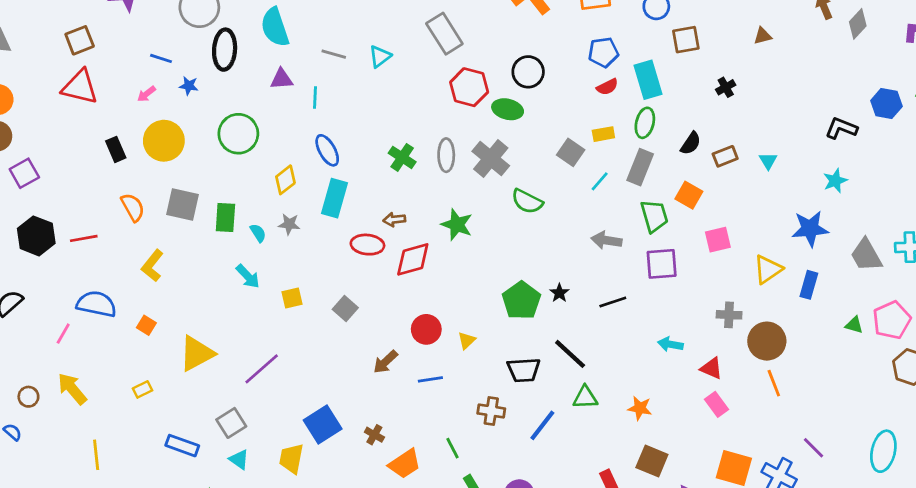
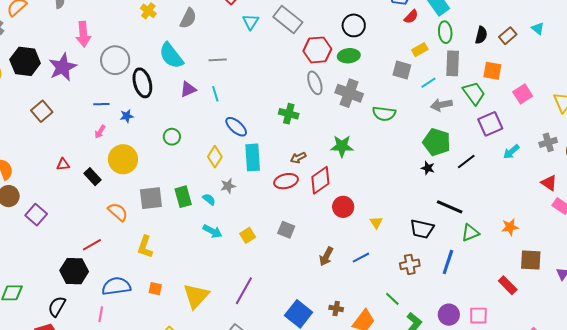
cyan triangle: (380, 56) -> (251, 22), moved
red triangle: (80, 87) -> (63, 164), moved, size x0.5
green circle: (238, 134) -> (172, 137), size x0.6
gray ellipse: (446, 155) -> (315, 83), moved
cyan line: (600, 181) -> (428, 83), turned 35
black hexagon: (36, 236) -> (74, 271), moved
gray arrow: (606, 240) -> (441, 105), moved
green pentagon: (521, 301) -> (437, 142), moved
red circle: (426, 329) -> (343, 207), moved
cyan arrow: (670, 344) -> (511, 152), moved, turned -30
red triangle: (711, 368) -> (549, 183), turned 30
black trapezoid: (524, 370) -> (422, 229), turned 35

